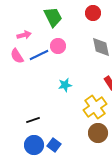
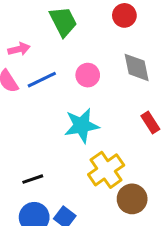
pink circle: (58, 46) -> (88, 75), moved
cyan star: (65, 85) -> (82, 126), size x1.6
yellow cross: (95, 107) -> (106, 170), moved

